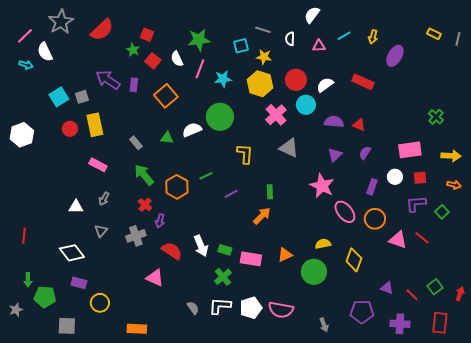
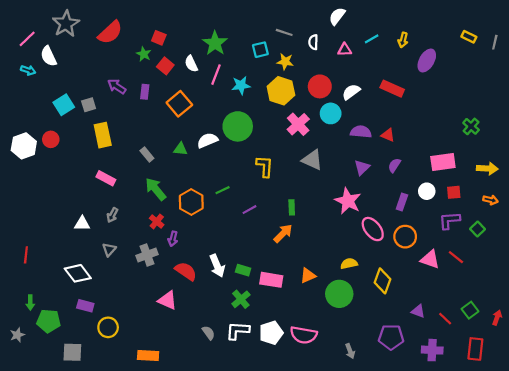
green star: (199, 40) -> (215, 43), turned -30
purple arrow: (108, 80) -> (117, 86), size x0.7
red circle: (70, 129) -> (51, 139), moved

